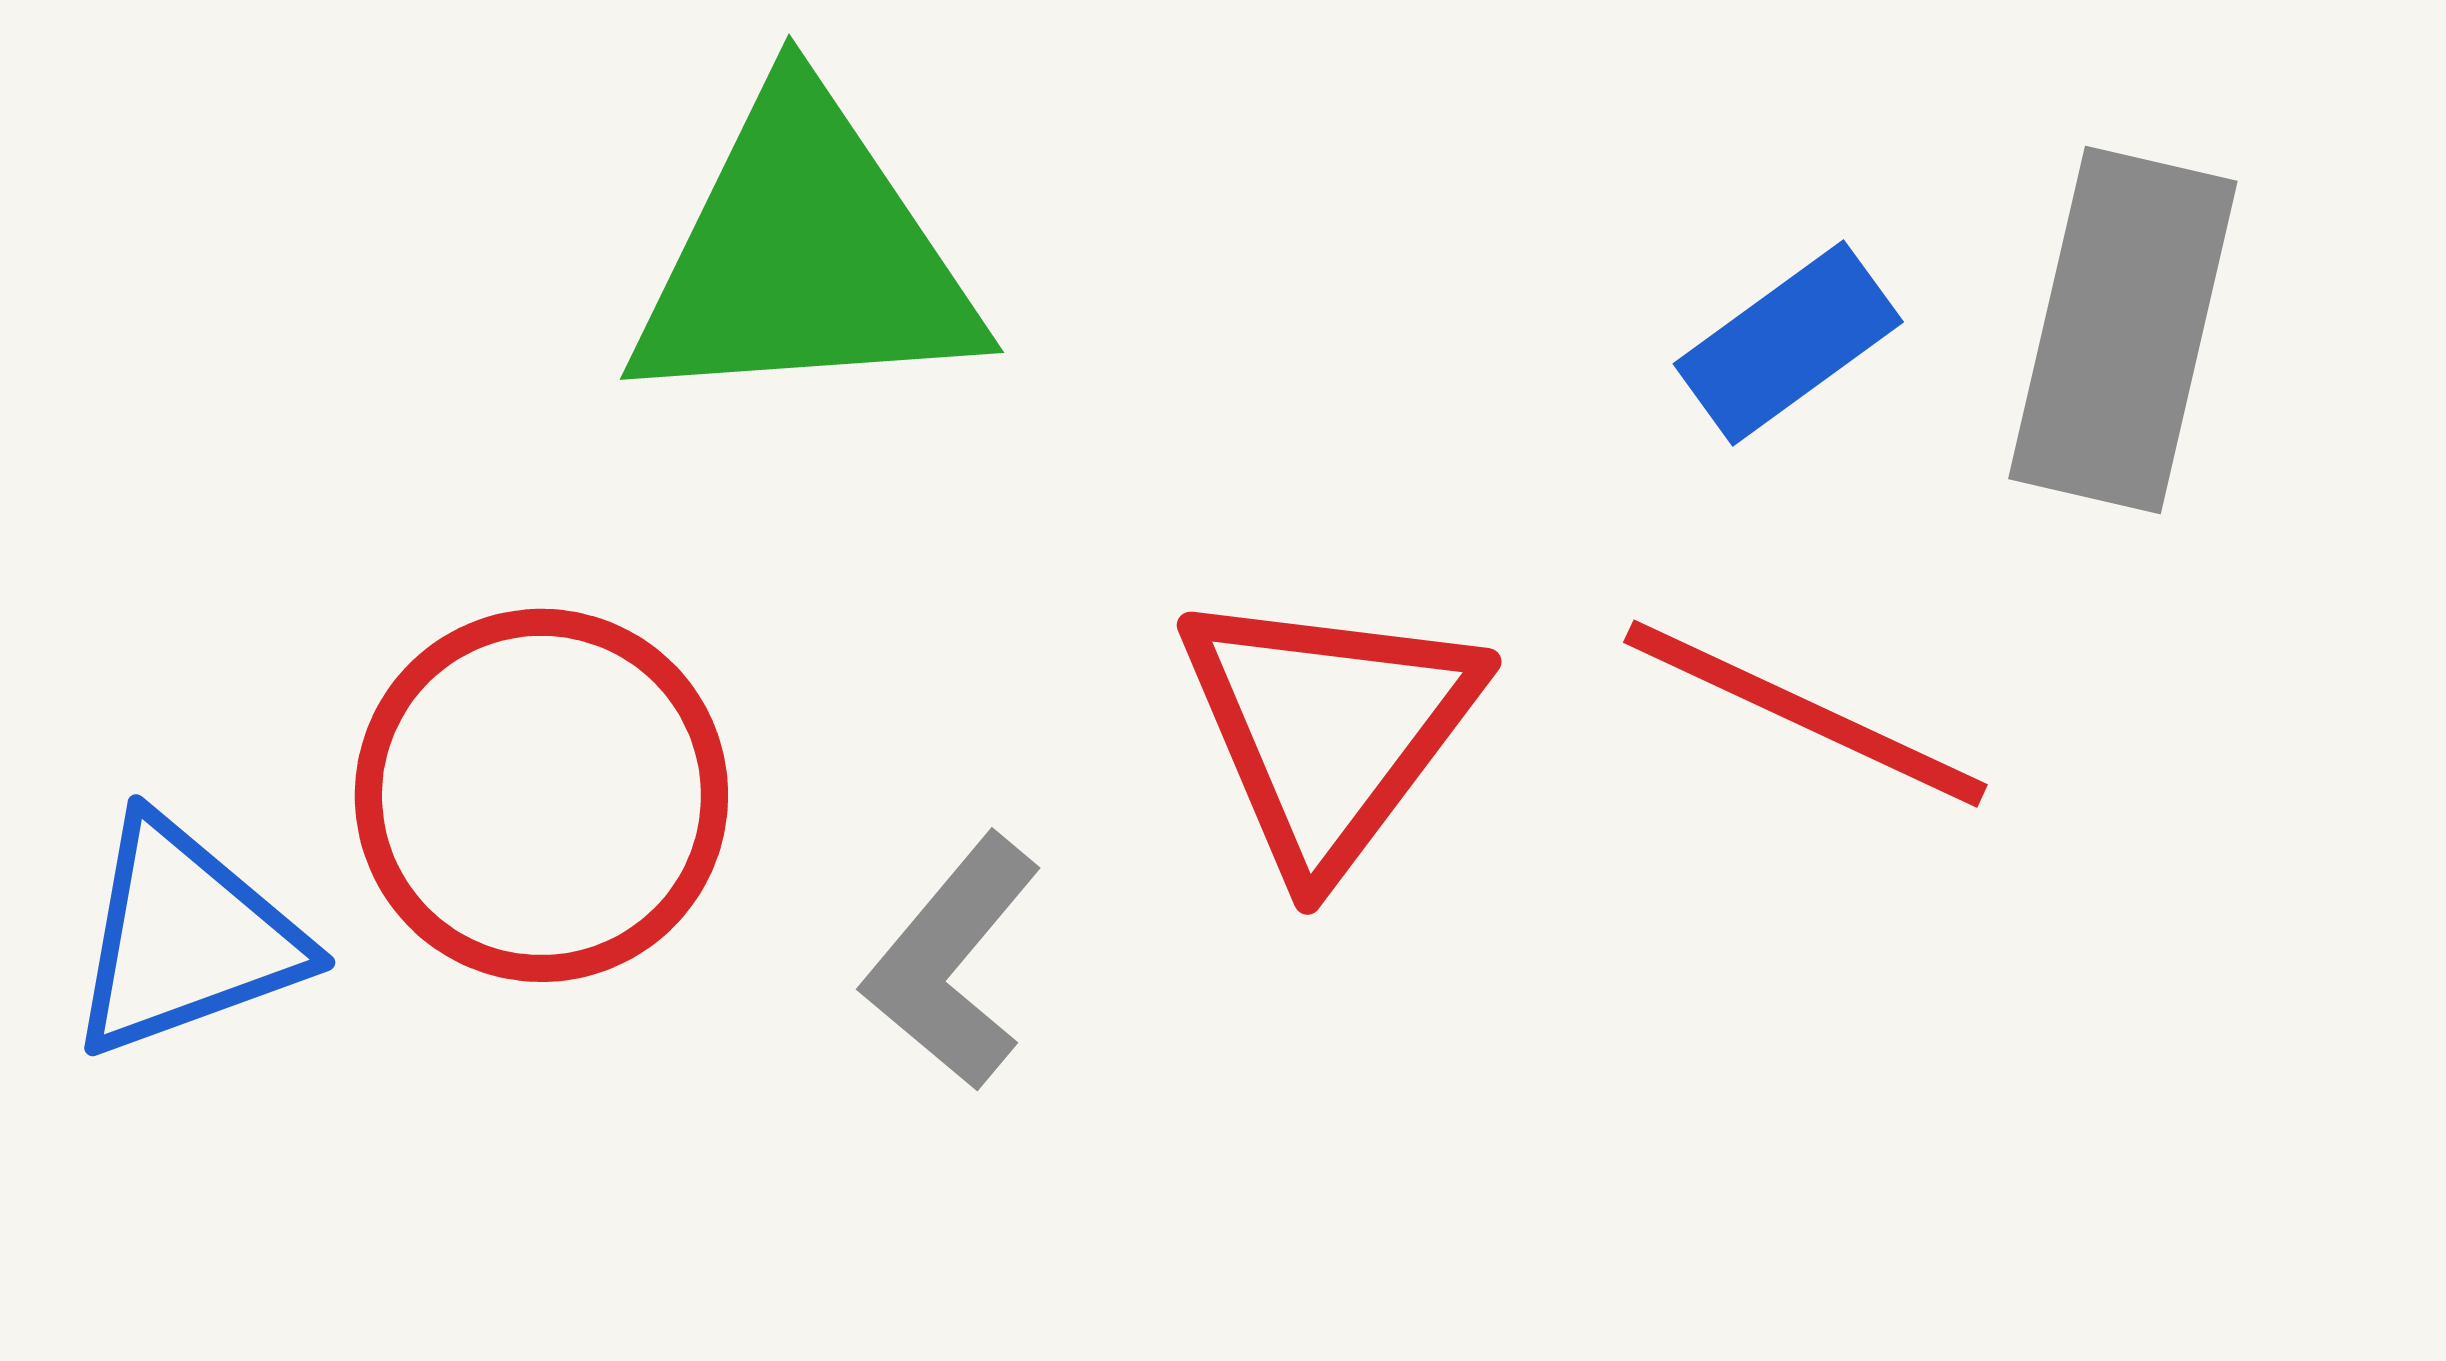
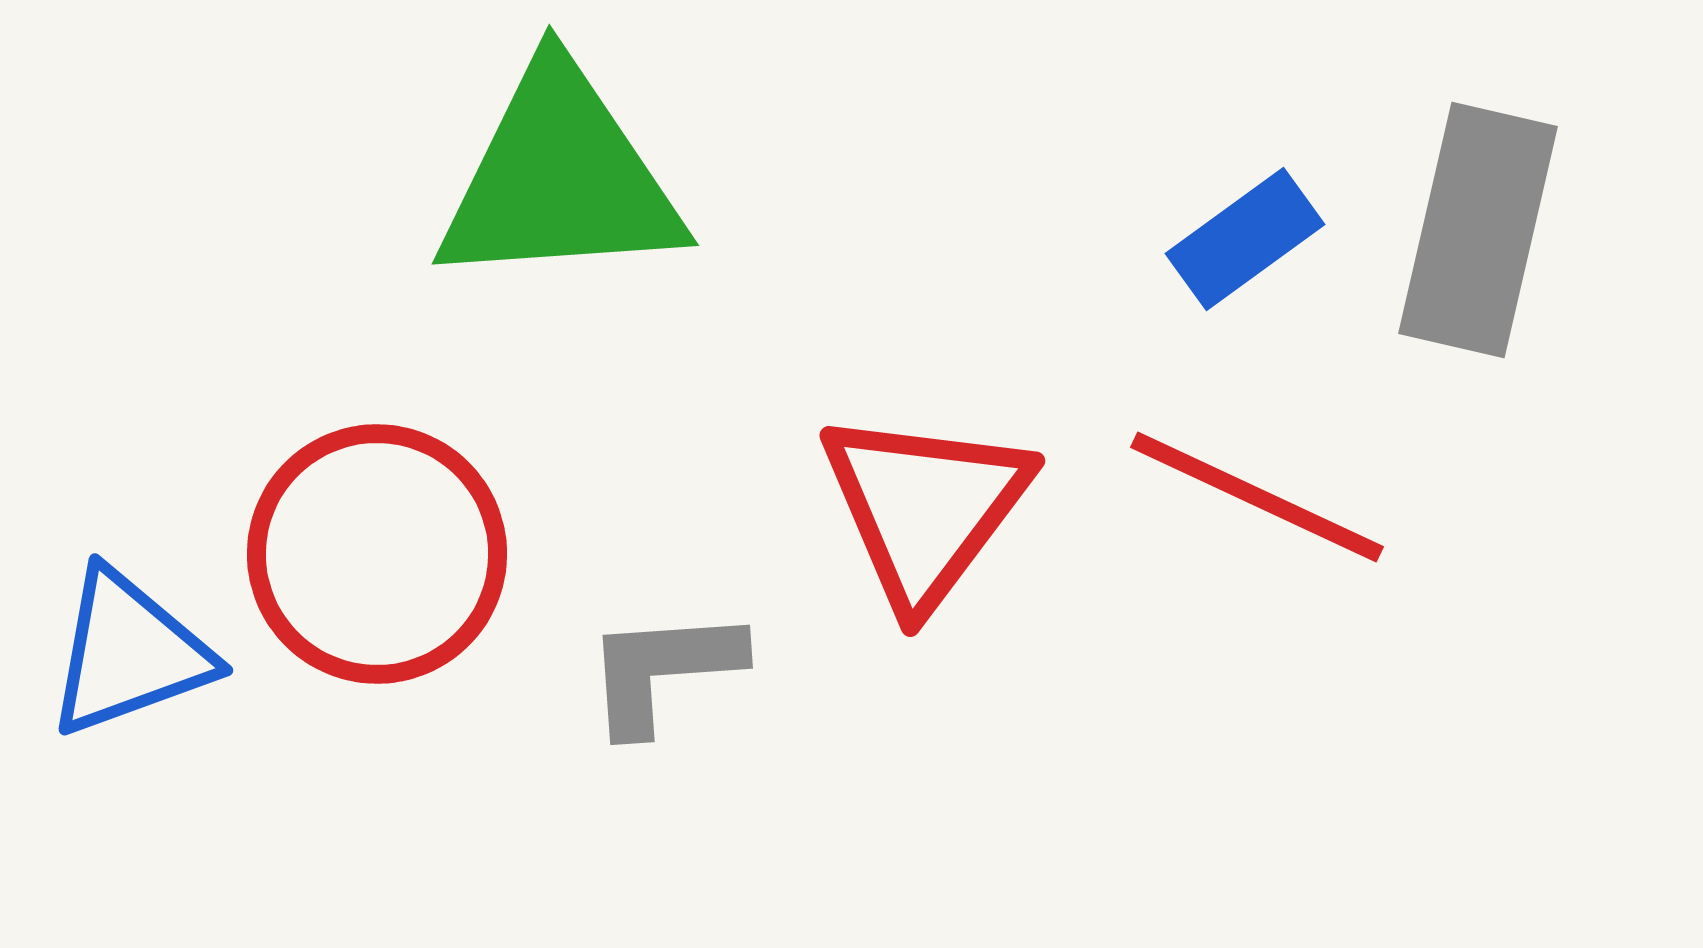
gray L-shape: (952, 962) -> (663, 670), turned 46

